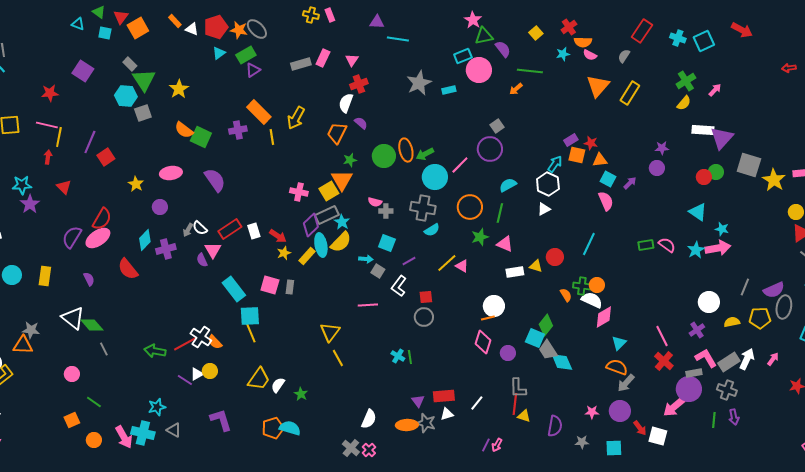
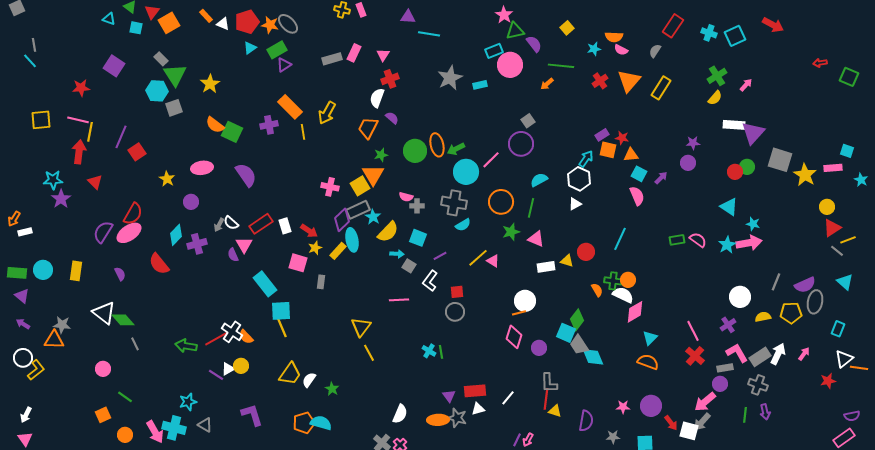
red cross: (569, 27) -> (600, 81), moved
red arrow: (48, 157) -> (79, 152), size x1.6
yellow semicircle: (341, 242) -> (388, 232), moved
pink square: (270, 285) -> (298, 263), moved
gray arrow: (626, 383) -> (702, 422), moved
purple circle: (689, 389) -> (720, 384), size x0.6

